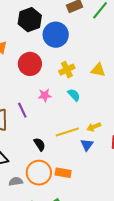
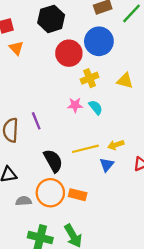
blue circle: (56, 35) -> (99, 41), moved
red circle: (30, 64) -> (69, 53), moved
pink star: (45, 95) -> (75, 105), moved
black semicircle: (40, 144) -> (53, 161), size x1.5

